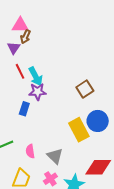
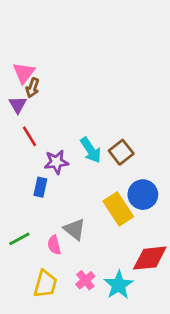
pink triangle: (20, 25) -> (24, 73), turned -48
cyan arrow: (36, 76) -> (91, 150), moved
gray triangle: (55, 156) -> (74, 229), moved

